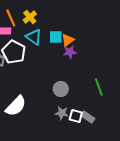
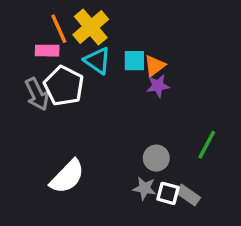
yellow cross: (30, 17) -> (91, 27), size x1.5
green line: (99, 87) -> (207, 145), turned 48
gray circle: (61, 89) -> (156, 158), moved

